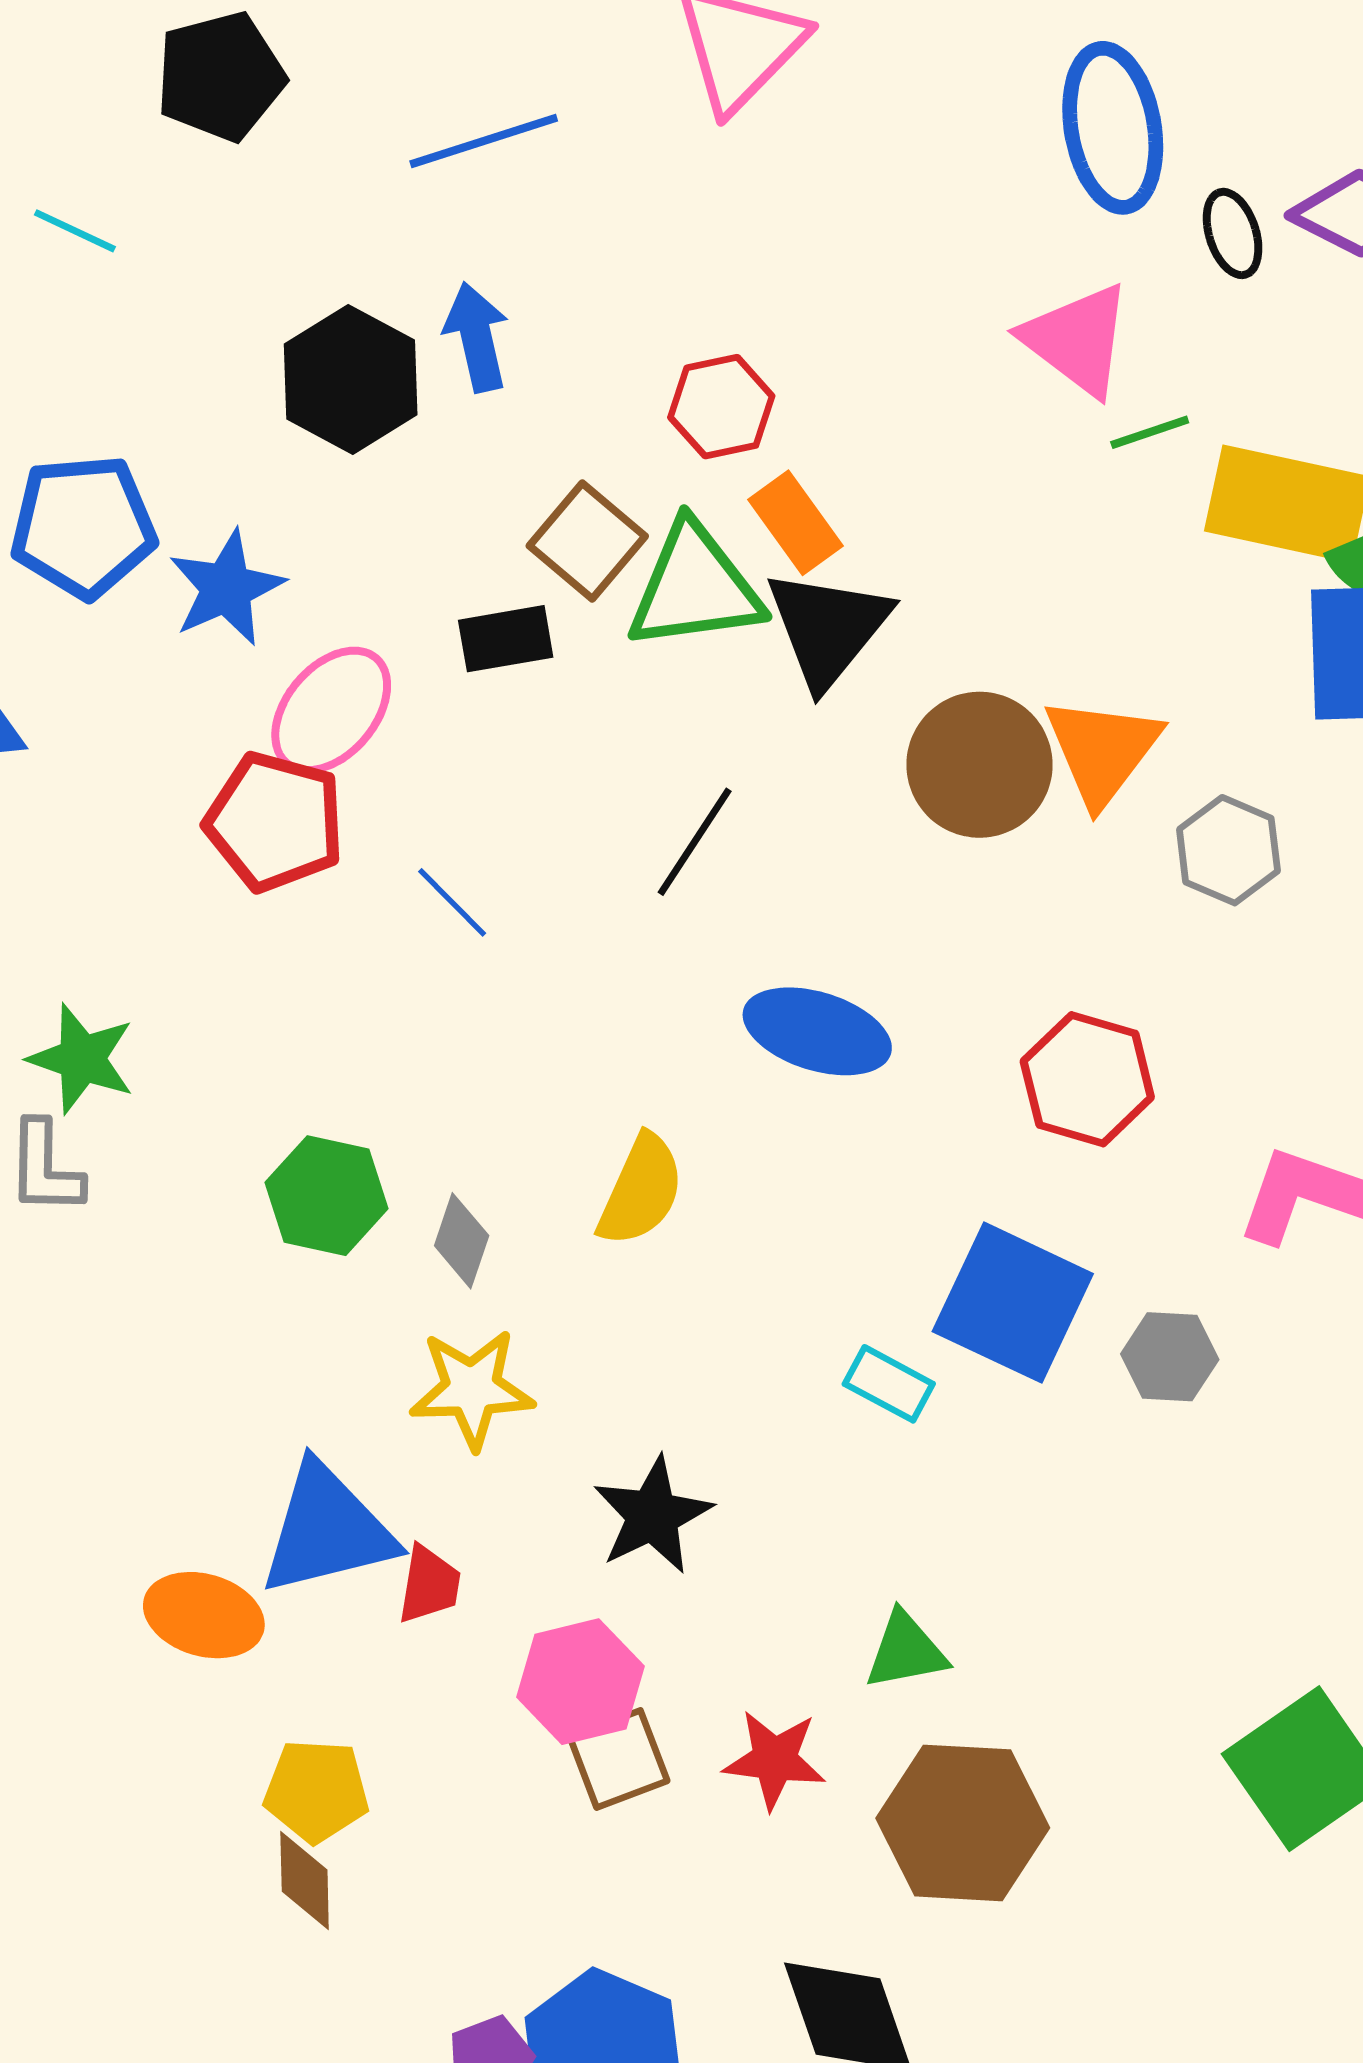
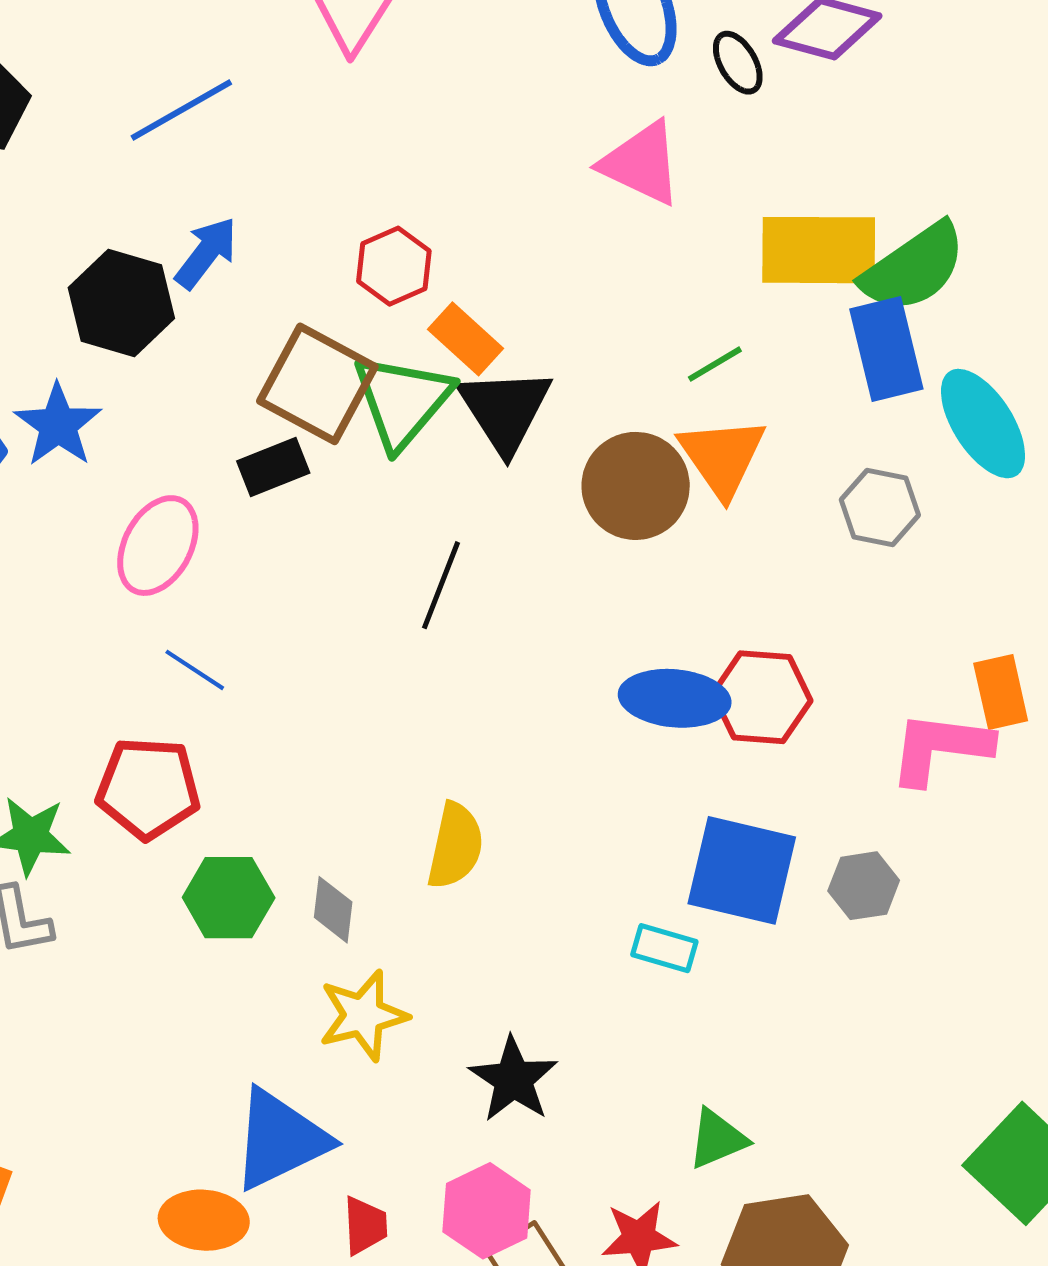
blue arrow: (477, 337) -> (206, 253), turned 62
green line: (1150, 432) -> (715, 364), moved
brown square: (587, 541) -> (317, 384), size x1.4
green triangle: (695, 587) -> (402, 401), turned -30
blue star: (226, 588) -> (58, 425), moved
red pentagon: (275, 822) -> (148, 788), moved
gray hexagon: (1228, 850) -> (880, 507), moved
blue line: (452, 902) -> (195, 670), moved
blue ellipse: (817, 1031) -> (675, 698), moved
red trapezoid: (429, 1585) -> (365, 1226), moved

